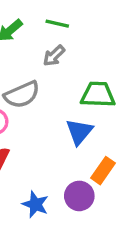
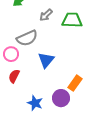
green trapezoid: (98, 95) -> (72, 20), moved
blue triangle: (79, 132) -> (46, 60), moved

